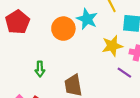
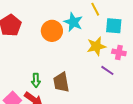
green arrow: (40, 69) -> (36, 80), moved

